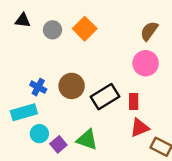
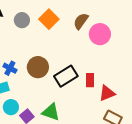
brown semicircle: (149, 31) -> (81, 21), moved
pink circle: (146, 63) -> (100, 34), moved
red triangle: (140, 128) -> (107, 93), moved

